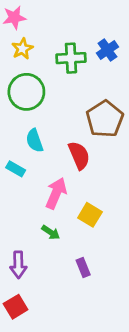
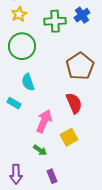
red semicircle: (79, 155) -> (74, 103), moved
yellow square: (90, 215) -> (69, 137), turned 30
purple rectangle: (83, 268) -> (52, 176), moved

